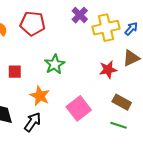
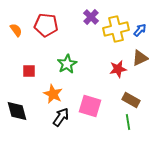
pink square: (79, 108) -> (90, 106), turned -35
black arrow: (33, 122) -> (61, 117), moved
green line: (119, 125) -> (128, 122), turned 63

